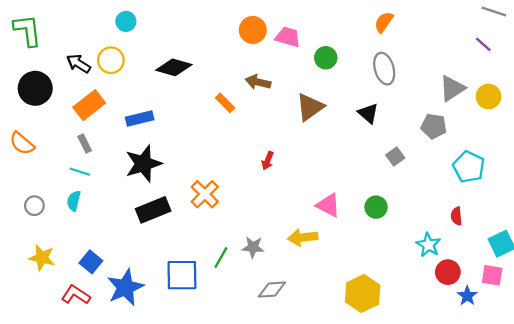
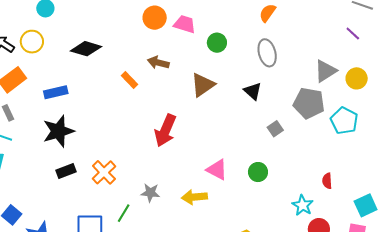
gray pentagon: (434, 126) -> (309, 103), size x1.4
red arrow: (268, 161) -> (165, 130), size x2.0
cyan pentagon: (469, 167) -> (344, 121), moved
orange cross: (205, 194) -> (104, 172), moved
black rectangle: (153, 210) -> (66, 171), size x0.7
gray star: (253, 247) -> (150, 193), moved

